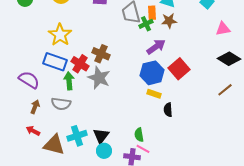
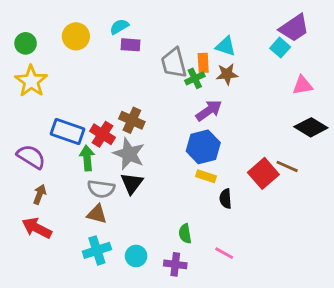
yellow star: (60, 35) -> (31, 81), moved
red square: (179, 69) -> (263, 173), moved
brown line: (225, 90) -> (287, 166), moved, turned 63
gray semicircle: (61, 104) -> (101, 189), moved
red arrow: (33, 131) -> (37, 228), size x1.5
cyan cross: (77, 136) -> (97, 250), moved
black triangle: (101, 136) -> (132, 183), moved
brown triangle: (54, 145) -> (97, 214), moved, size x0.7
pink line: (143, 149) -> (224, 253), moved

